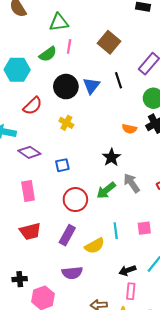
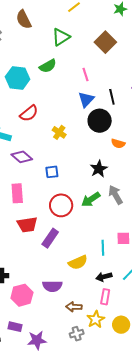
green triangle: (59, 22) -> (61, 37), turned -30
brown square: (109, 42) -> (105, 42), moved
pink line: (69, 46) -> (85, 74), moved, turned -32
black circle: (66, 87) -> (100, 121), moved
red trapezoid: (30, 231) -> (27, 225), moved
cyan line: (116, 231) -> (103, 248), moved
yellow semicircle: (95, 246) -> (78, 262), moved
purple semicircle: (72, 273) -> (52, 286), moved

